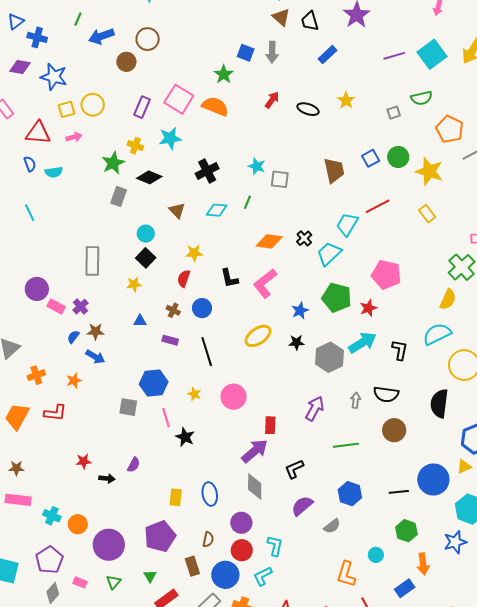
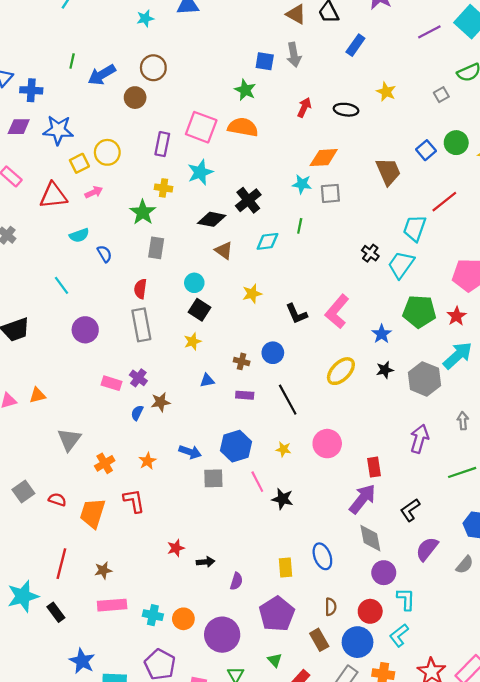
blue semicircle: (30, 164) -> (104, 254), moved
black diamond: (149, 177) -> (212, 219), moved
orange diamond: (269, 241) -> (324, 158), moved
red semicircle: (184, 279) -> (140, 289), moved
purple circle: (37, 289) -> (85, 330), moved
blue arrow: (95, 357) -> (190, 452), moved
red L-shape: (55, 413) -> (134, 501), turned -95
purple semicircle: (134, 465) -> (236, 581), moved
purple circle: (241, 523) -> (384, 573), moved

